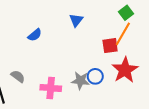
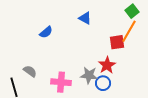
blue triangle: (76, 20) -> (85, 18), turned -40
red star: (125, 70) -> (107, 65), moved, size x0.7
blue circle: (95, 76) -> (103, 83), moved

